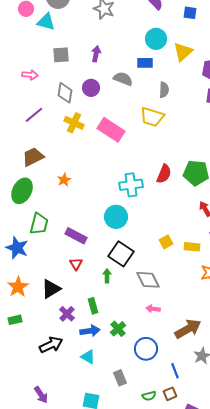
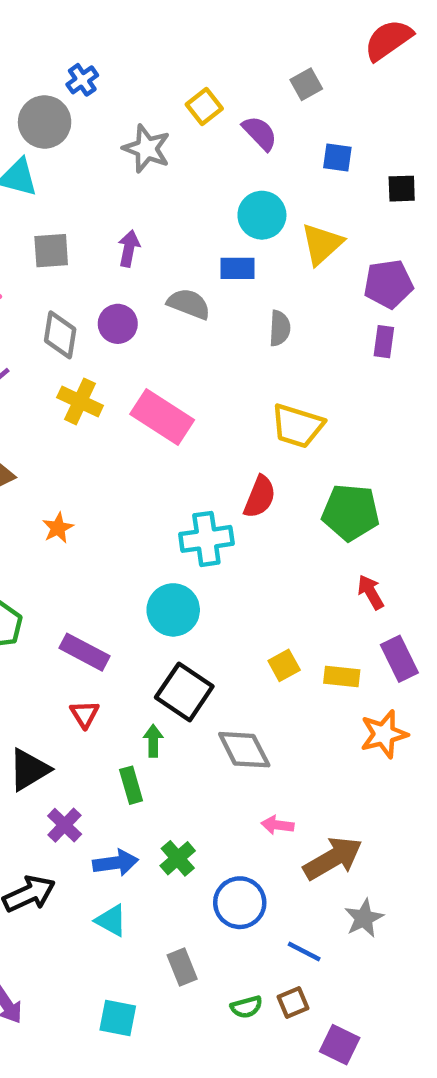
yellow trapezoid: (152, 117) -> (297, 426), moved
red semicircle: (164, 174) -> (260, 497), moved
green rectangle: (93, 306) -> (131, 785), moved
pink arrow: (153, 309) -> (277, 825), moved
blue line: (175, 371) -> (304, 951), turned -42

